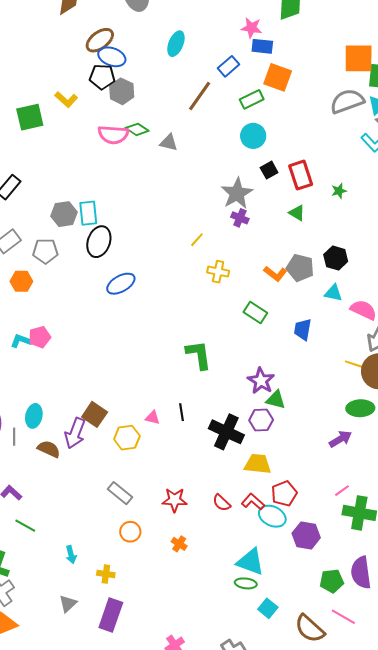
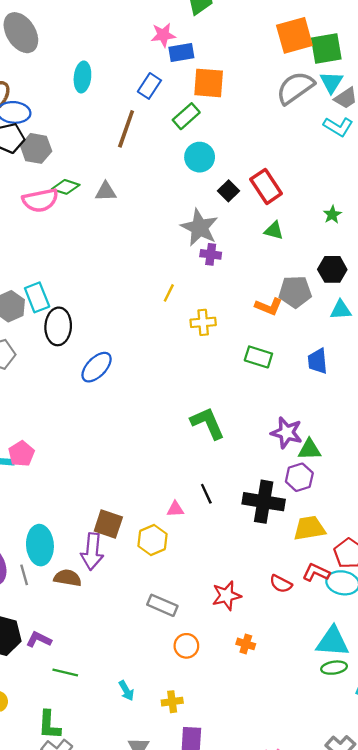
green star: (339, 191) -> (332, 215), moved
cyan ellipse: (34, 416) -> (40, 545), size x1.4

